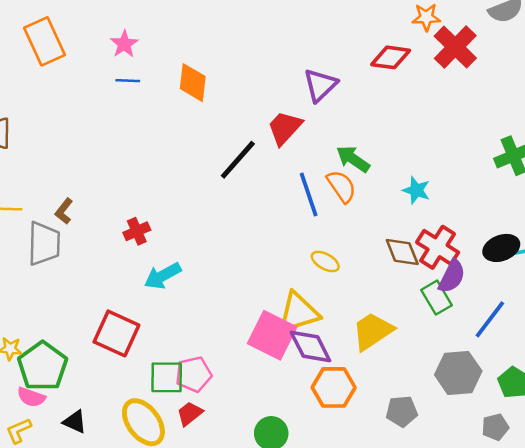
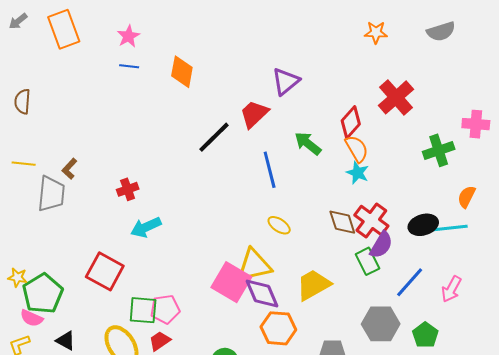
red cross: (455, 47) -> (396, 97), moved
red diamond: (391, 57) -> (351, 122), moved, turned -60
orange semicircle: (341, 186) -> (357, 149), moved

